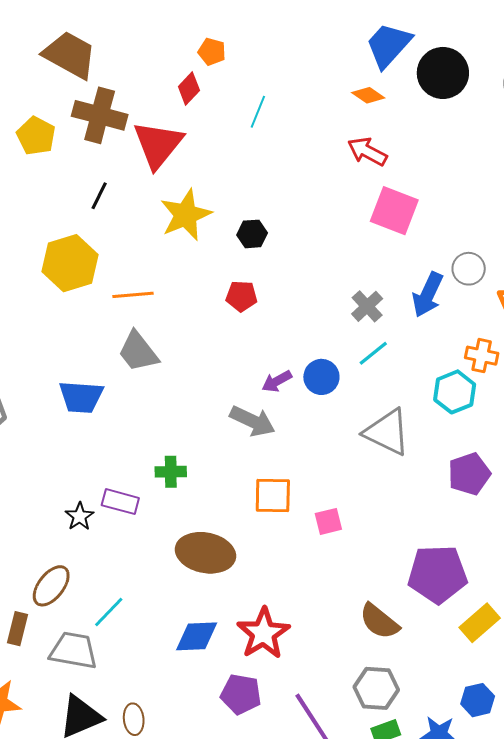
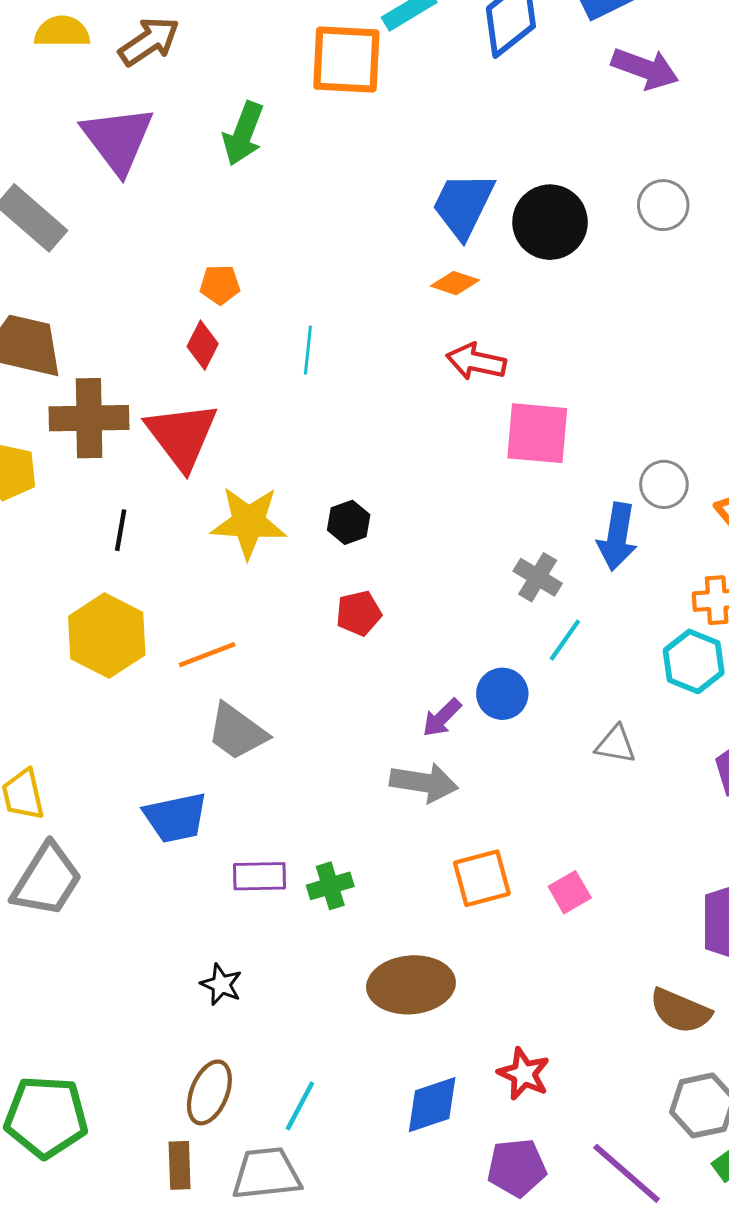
yellow star: (186, 215) -> (249, 522), turned -30
gray triangle: (387, 432) -> (616, 744), size x0.6
purple rectangle: (120, 502) -> (259, 876), moved
red star: (263, 633) -> (524, 1074), size x0.7

